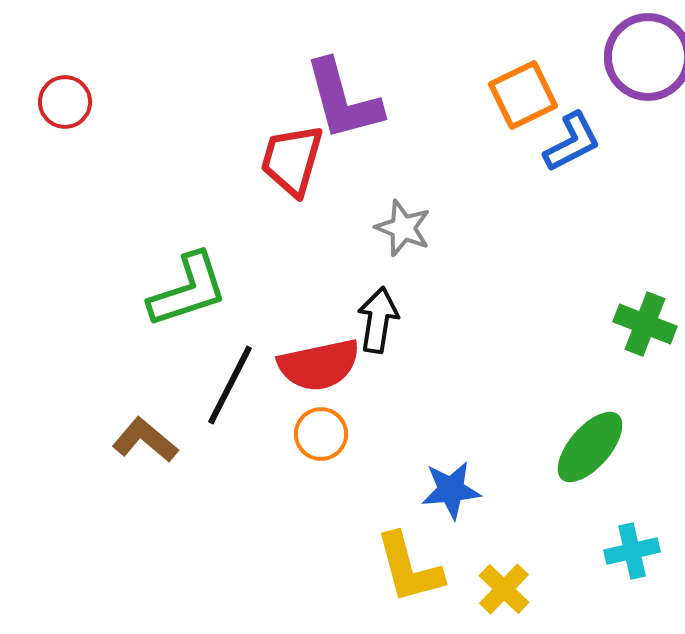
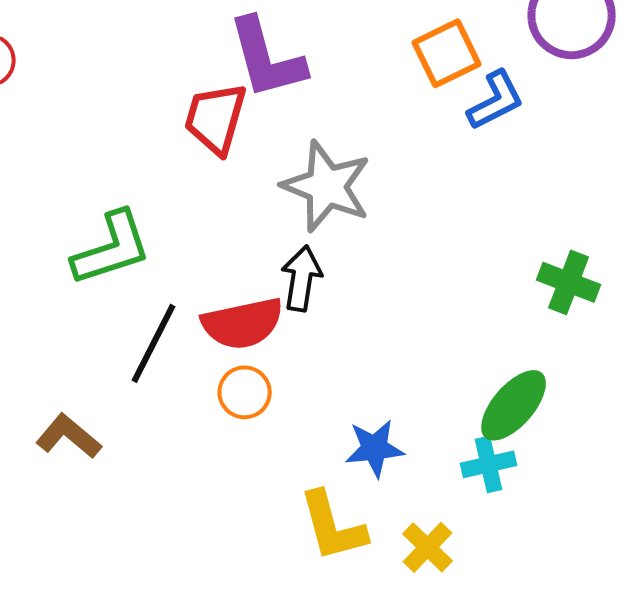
gray star: (403, 228) -> (327, 186), size x1.6
brown L-shape: (145, 440) -> (69, 436), moved
cyan cross: (632, 551) -> (489, 464), moved

